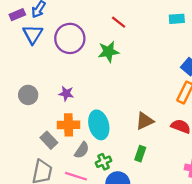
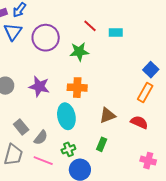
cyan rectangle: (177, 19) -> (116, 33), moved
purple star: (66, 94) -> (39, 86), size x1.5
orange cross: (68, 125) -> (77, 88), moved
gray semicircle: (82, 150) -> (41, 138), moved

